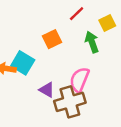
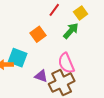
green arrow: (92, 42) -> (71, 31), turned 72
pink semicircle: (79, 80) -> (66, 63), turned -35

